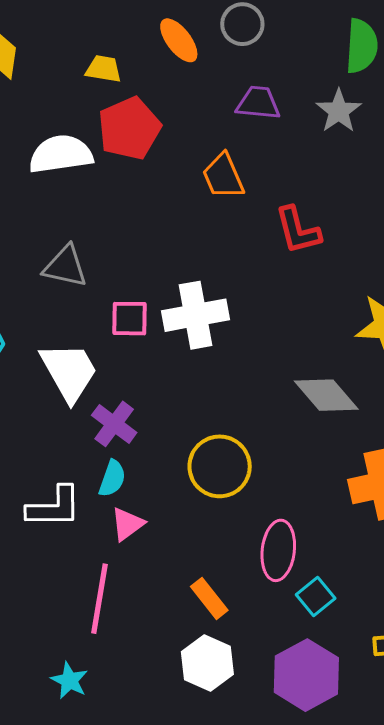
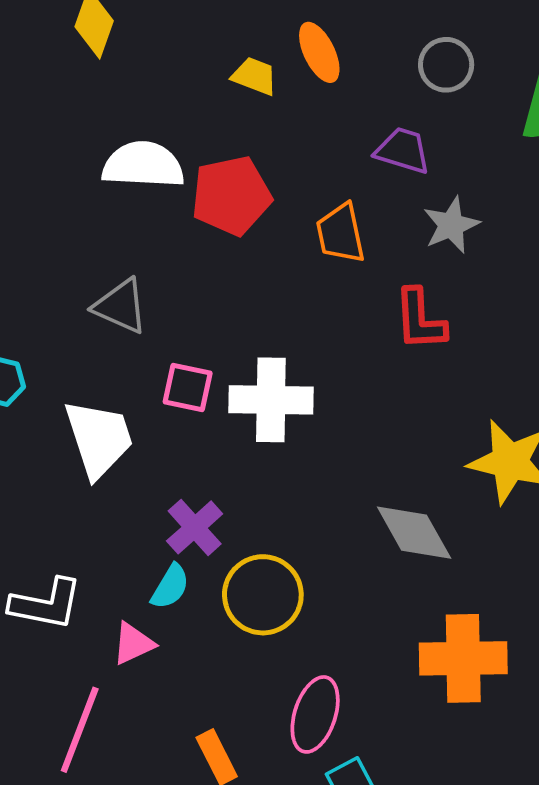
gray circle: (242, 24) -> (446, 65), moved
yellow trapezoid: (104, 69) -> (255, 76), moved
gray star: (339, 111) -> (451, 225), moved
red pentagon: (129, 128) -> (231, 196), moved
purple cross: (114, 424) -> (195, 527), moved
cyan semicircle: (112, 478) -> (170, 587), moved

